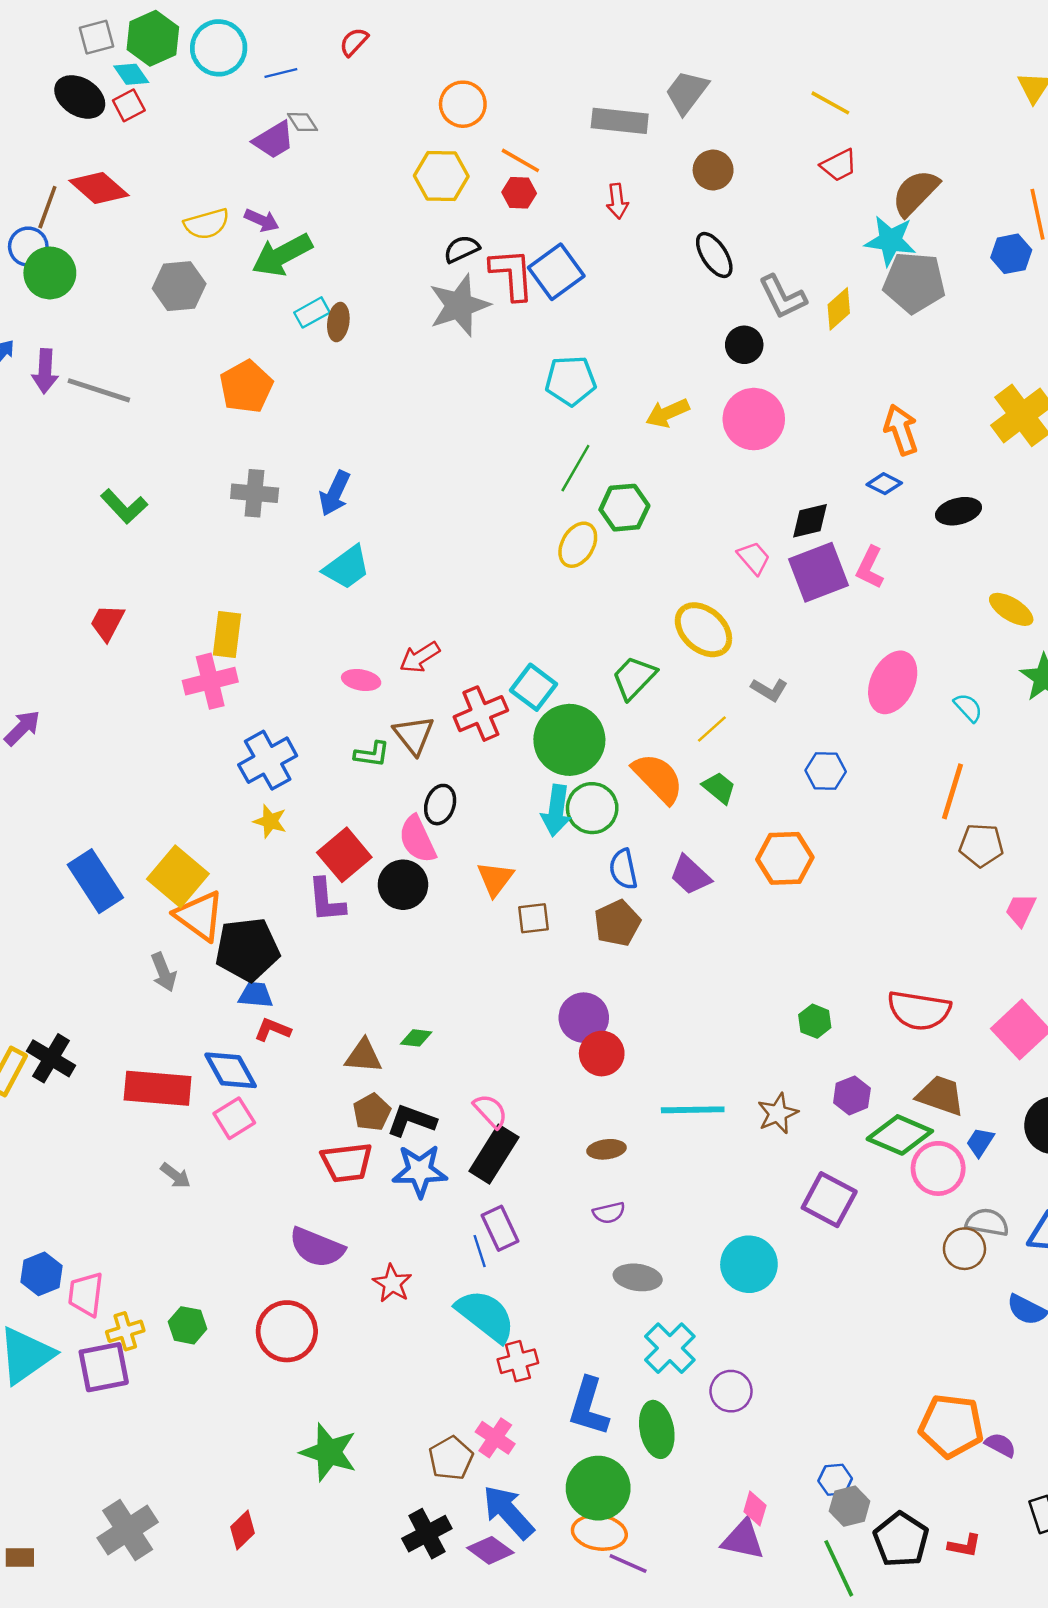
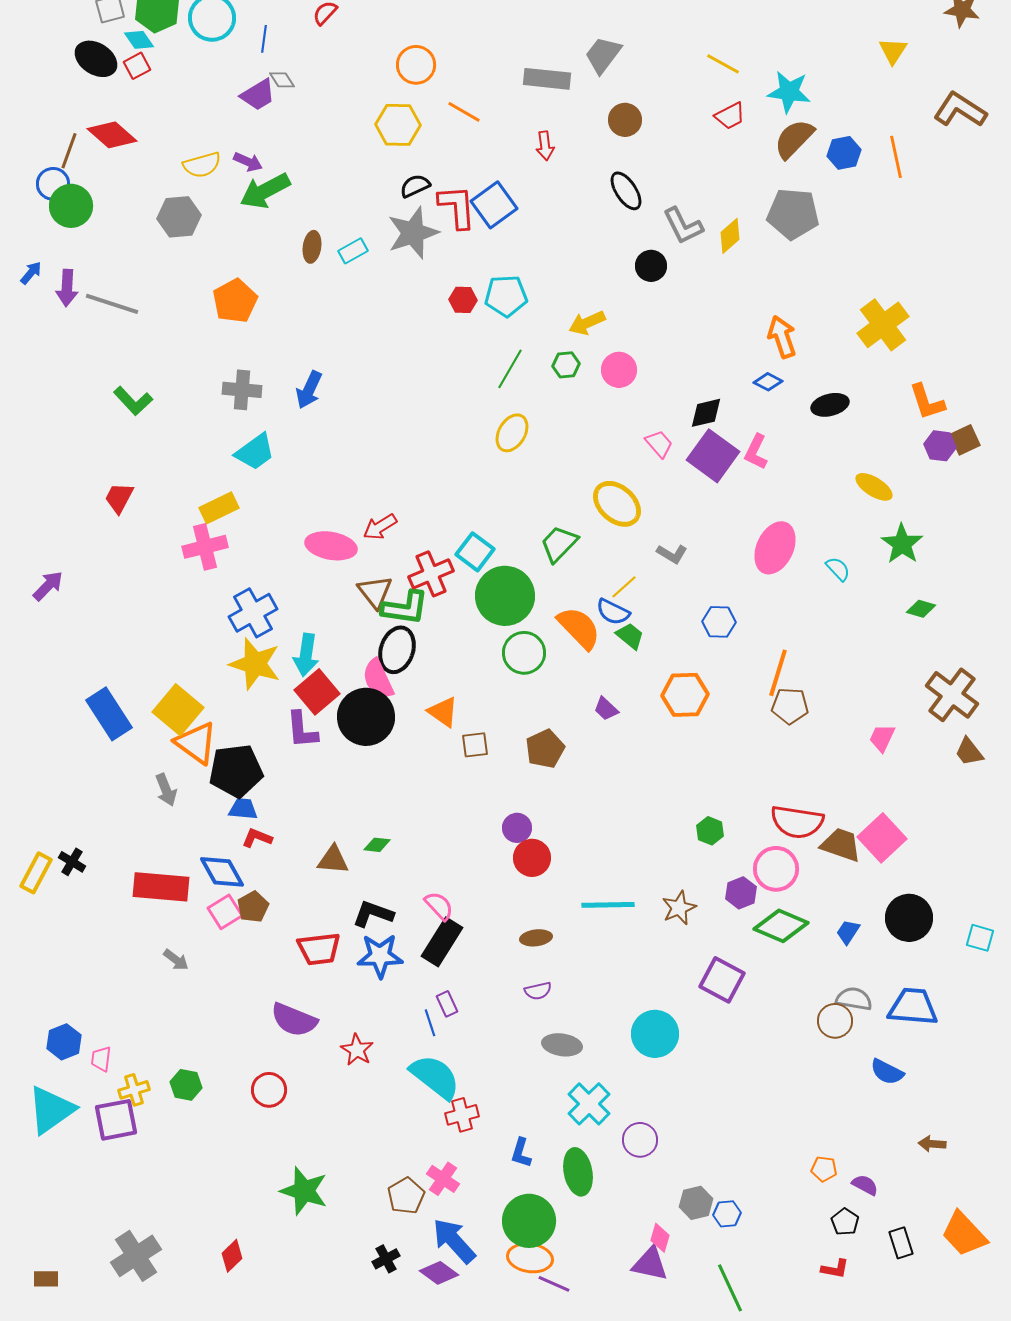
blue line: (281, 73) -> (264, 39), turned -68
red hexagon: (519, 193) -> (463, 300), moved
cyan star: (890, 241) -> (789, 92), moved
blue hexagon: (1011, 254) -> (844, 153), moved
cyan rectangle: (312, 312) -> (353, 251), moved
pink circle: (754, 419) -> (619, 370), moved, size x0.7
green hexagon: (624, 508) -> (566, 365), moved, size x0.7
cyan trapezoid: (347, 567) -> (255, 452), moved
purple square: (818, 572) -> (713, 456), turned -33
yellow rectangle: (227, 635) -> (219, 508), turned 57
pink ellipse: (361, 680) -> (331, 546), size x1.6
green L-shape: (372, 754) -> (405, 608), moved, size x1.6
orange line: (953, 791) -> (778, 673), moved
black ellipse: (440, 805) -> (397, 650), size x1.4
cyan arrow: (556, 811) -> (306, 655), moved
yellow star: (270, 821) -> (255, 664), size x1.8
brown pentagon: (981, 845) -> (790, 706), moved
blue semicircle: (623, 869) -> (613, 612), moved, turned -52
purple trapezoid: (690, 875) -> (606, 709), size x0.7
orange triangle: (495, 879) -> (443, 712), turned -32
black circle: (403, 885) -> (366, 717), size x1.4
purple circle: (584, 1018) -> (517, 828), size x0.7
black cross: (51, 1058) -> (72, 862), size x0.7
brown trapezoid: (941, 1095) -> (841, 845), moved
brown pentagon: (372, 1112) -> (253, 907), moved
pink circle: (938, 1168) -> (776, 869), moved
purple rectangle: (500, 1228) -> (447, 1004), size x0.7
pink trapezoid: (86, 1294) -> (101, 1059), size x0.7
red circle: (287, 1331) -> (269, 1090), size x0.7
blue L-shape: (589, 1407) -> (521, 1153), size x0.6
orange pentagon: (951, 1426) -> (824, 1169), size x0.5
gray hexagon: (850, 1506) -> (696, 1203), moved
black cross: (427, 1534) -> (386, 1259), size x0.7
black pentagon: (901, 1540) -> (845, 1222), moved, size x0.6

